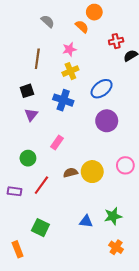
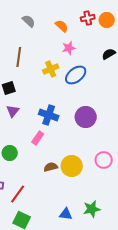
orange circle: (94, 12) -> (107, 20), moved
red cross: (116, 41) -> (88, 18), moved
pink star: (69, 49) -> (69, 48), moved
blue ellipse: (102, 89) -> (76, 75), moved
blue cross: (63, 100) -> (49, 115), moved
red line: (41, 185) -> (18, 194), moved

